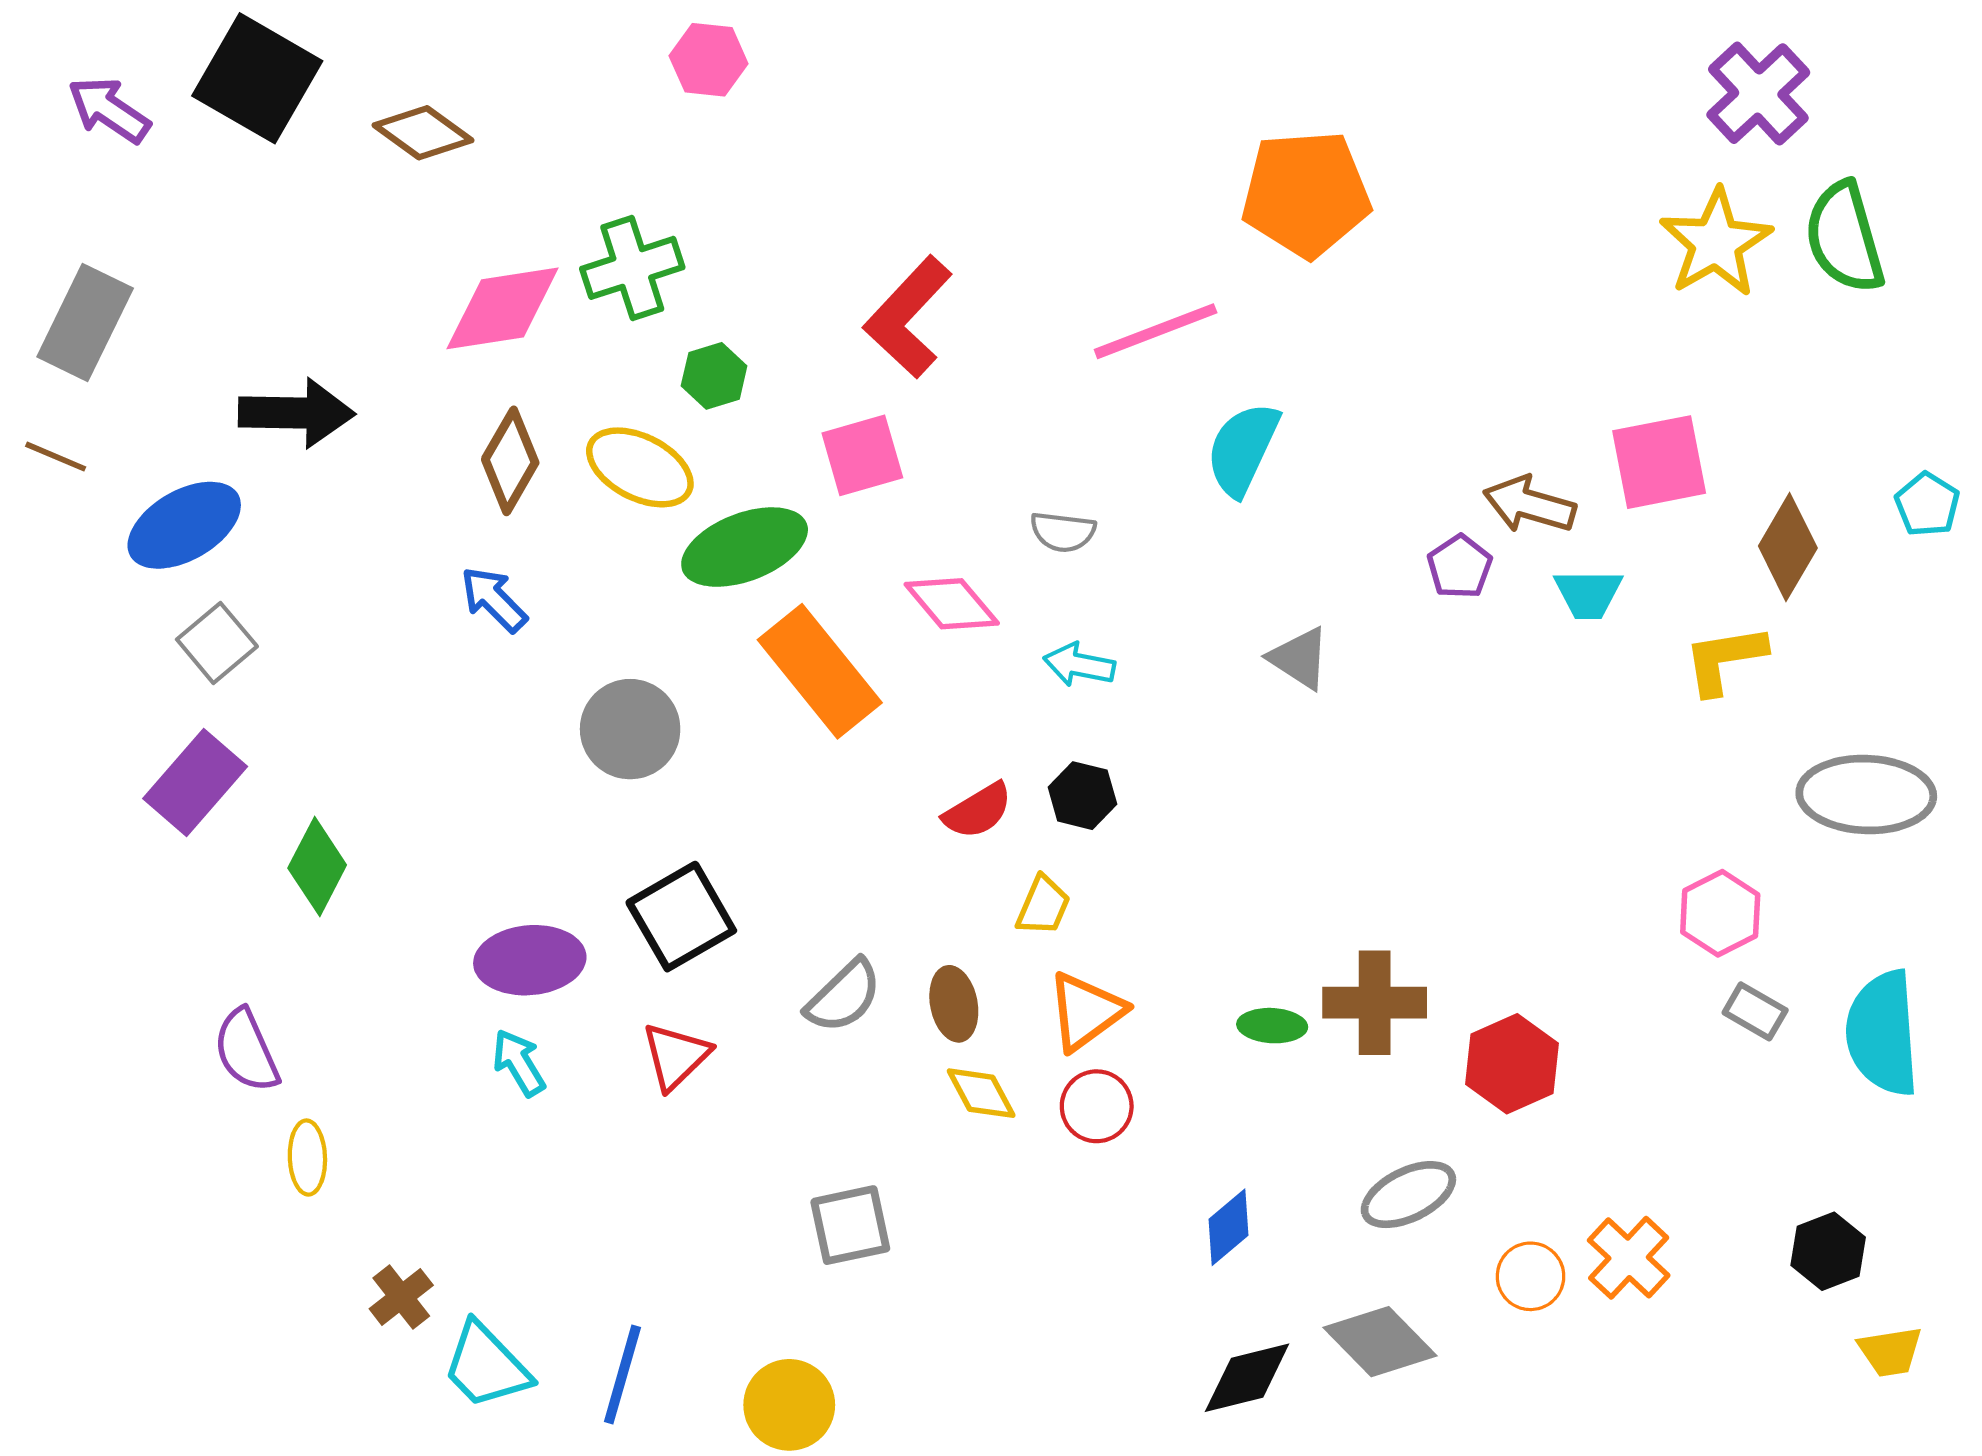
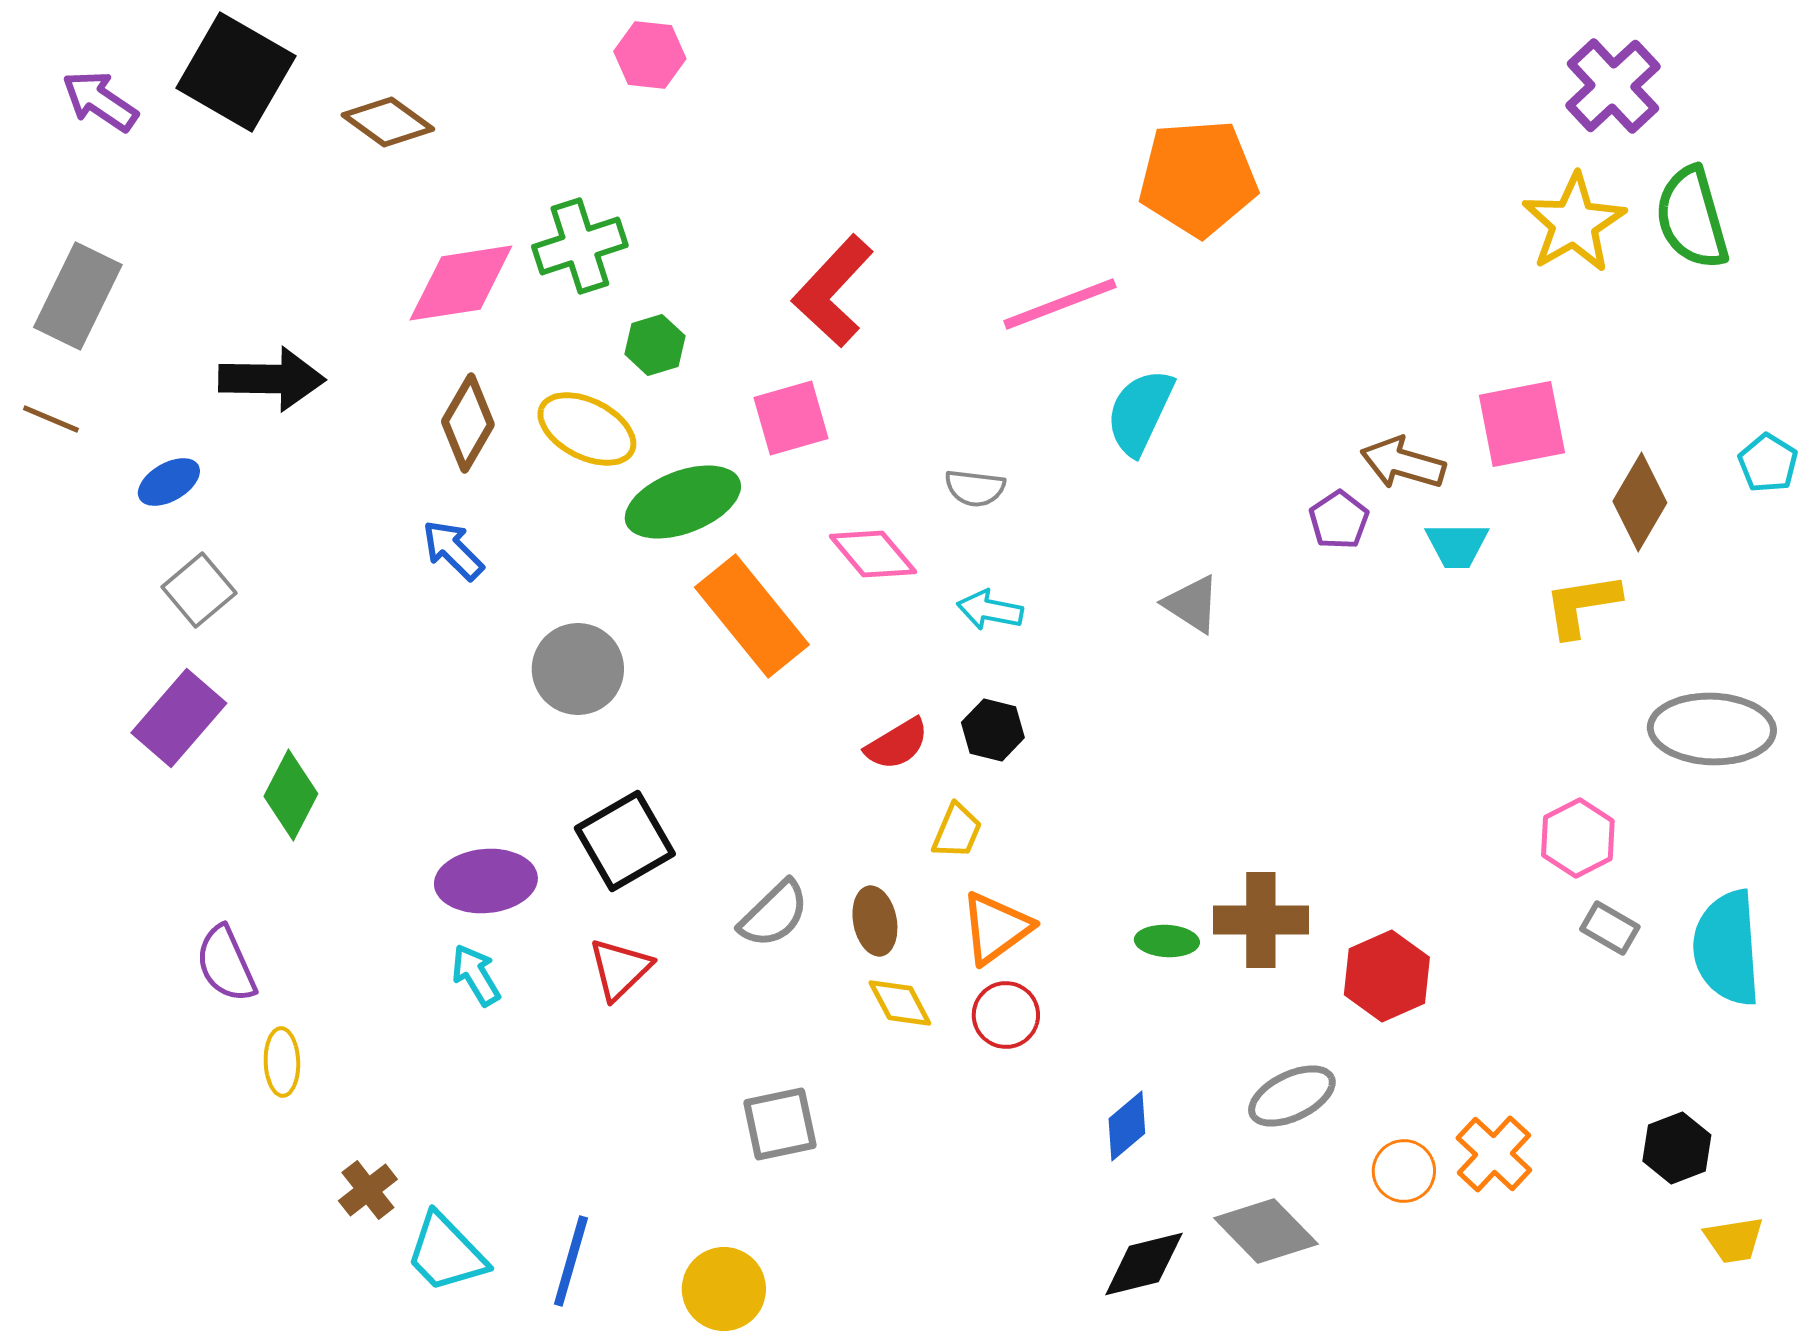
blue ellipse: (184, 525) -> (169, 482), size x0.6

